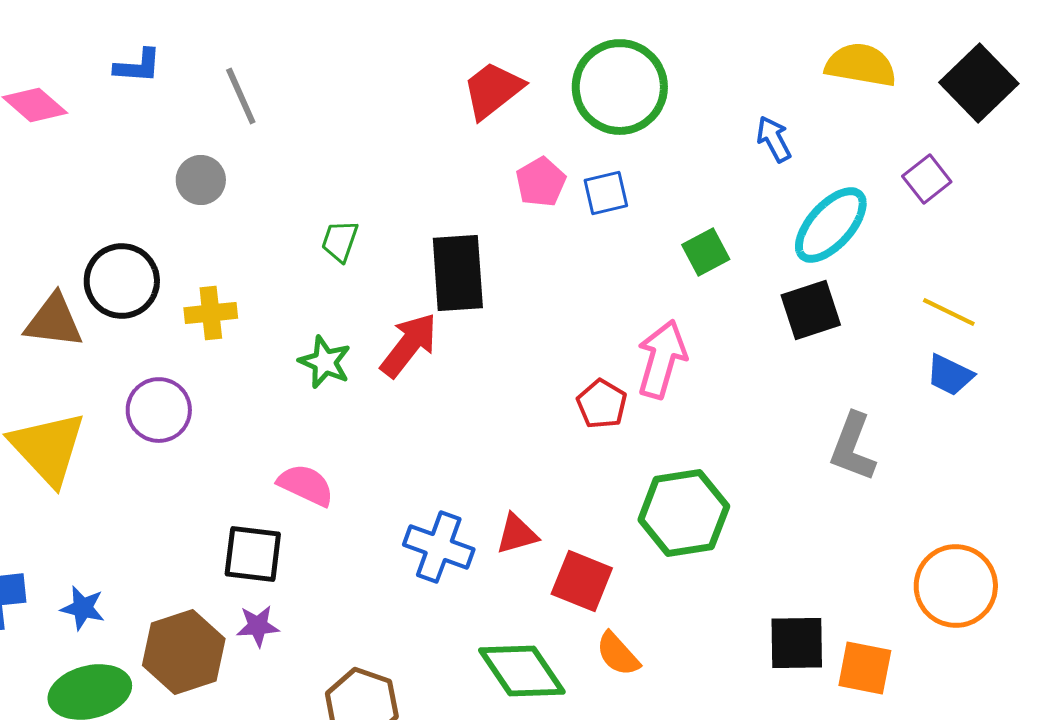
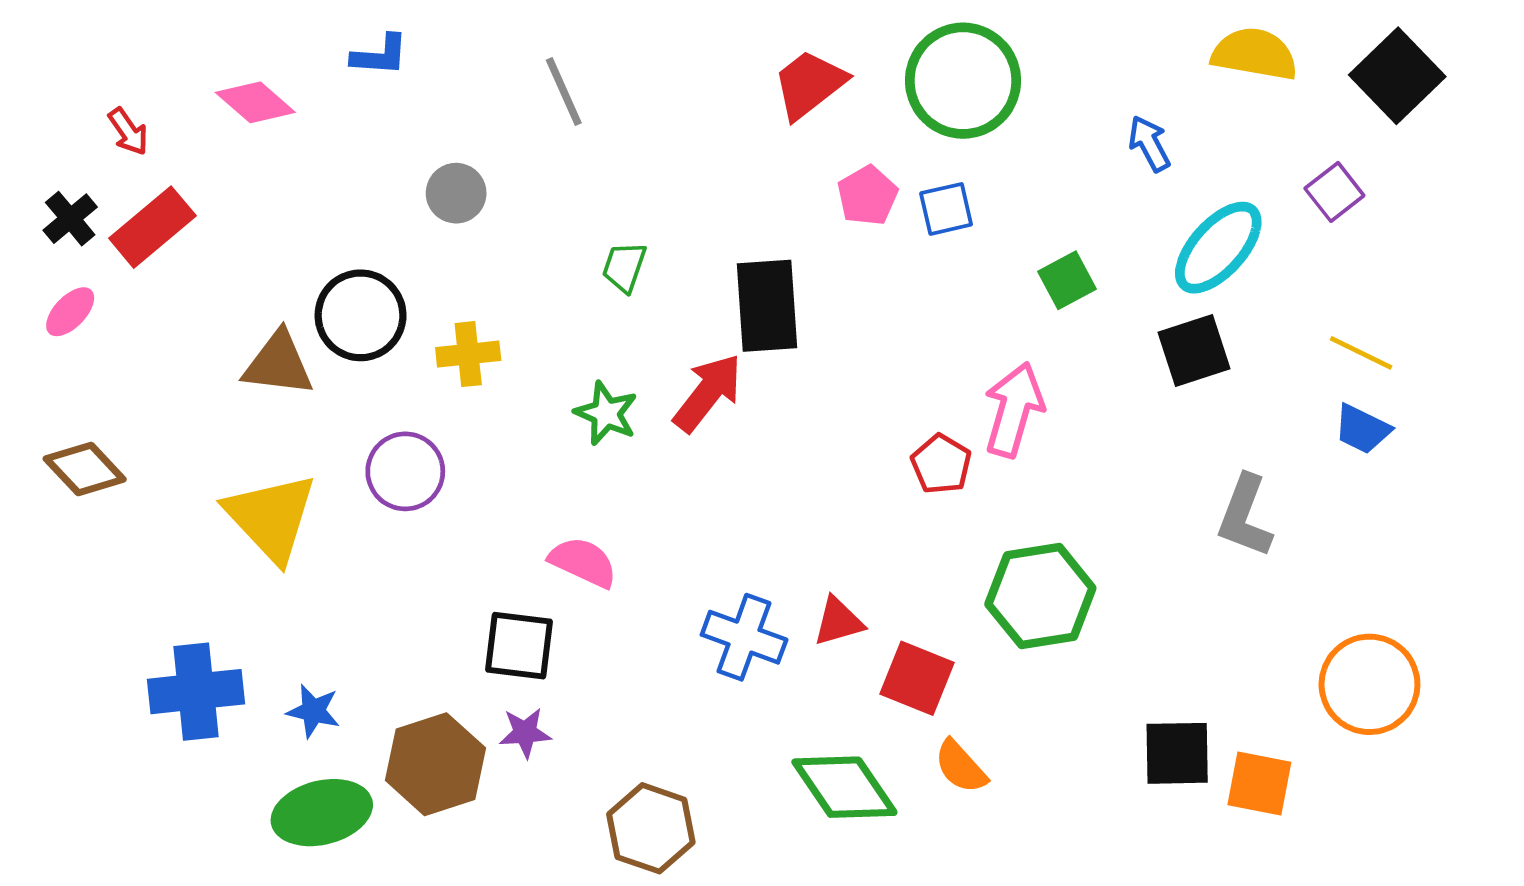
gray line: (241, 96) -> (564, 92), moved

